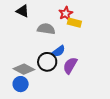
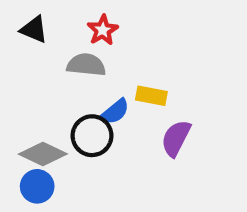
red star: (66, 13) -> (103, 30), moved
yellow rectangle: (74, 23) -> (151, 96), moved
purple semicircle: (70, 66) -> (176, 138), moved

